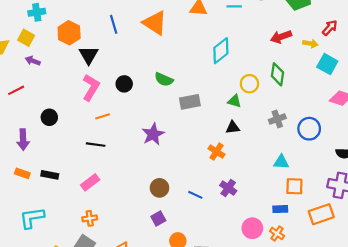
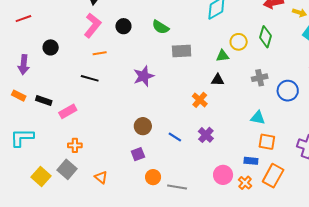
green triangle: (234, 101) -> (223, 56), turned -32
pink rectangle: (90, 182) -> (68, 111), moved
orange rectangle: (321, 214) -> (273, 176), moved, turned -50

